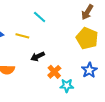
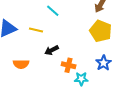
orange cross: (54, 72) -> (69, 65), turned -32

